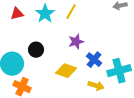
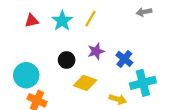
black circle: (36, 50) -> (67, 60), moved
blue cross: (94, 60) -> (124, 59), moved

